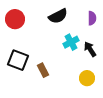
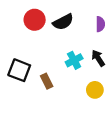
red circle: (15, 19) -> (35, 20), moved
cyan cross: (71, 42) -> (74, 60), moved

